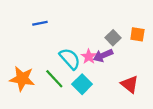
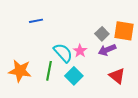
orange square: (137, 34) -> (124, 31), size x1.5
purple arrow: (103, 55) -> (107, 50), moved
green line: (54, 79) -> (49, 71), turned 54

